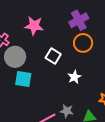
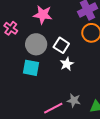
gray circle: (15, 57) -> (36, 44), moved
white star: (74, 77) -> (67, 64), moved

